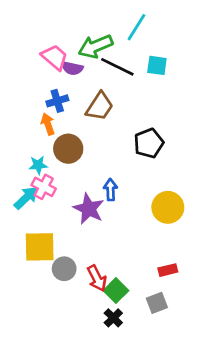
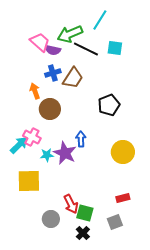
blue cross: (57, 101) -> (53, 73), moved
cyan star: (38, 165) -> (47, 155), moved
gray circle: (64, 269) -> (51, 219), moved
green square: (116, 291) -> (85, 213), turned -30

